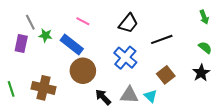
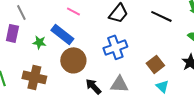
green star: (45, 35) -> (39, 42), moved
black line: (162, 39) -> (161, 16), moved, turned 45
blue cross: (125, 58) -> (115, 47), turned 30
cyan triangle: (151, 96) -> (162, 86), moved

